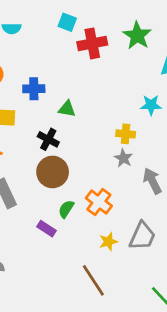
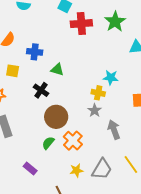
cyan star: (151, 105) -> (111, 78), moved
brown circle: (53, 172) -> (56, 117), moved
purple rectangle: (47, 229) -> (30, 168), moved

